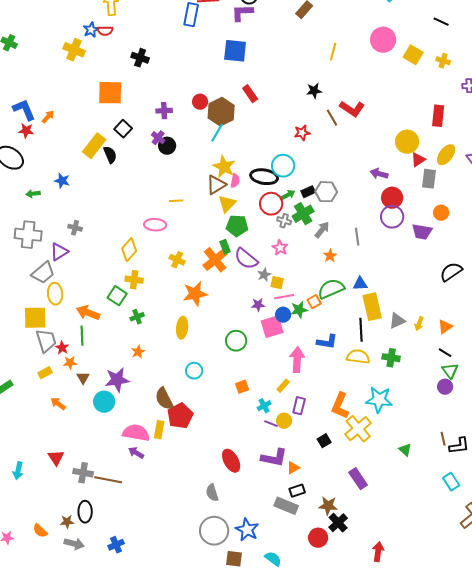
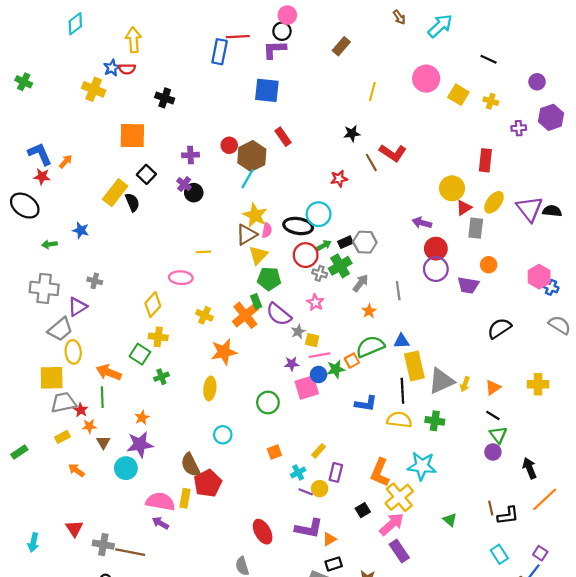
gray triangle: (397, 321) -> (441, 381), size x1.5
gray trapezoid: (46, 341) -> (63, 403), turned -85
orange star: (138, 352) -> (142, 418), moved
pink arrow: (297, 360) -> (392, 524), moved, turned 45

